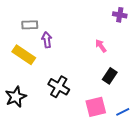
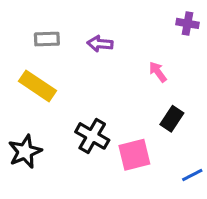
purple arrow: (47, 40) -> (100, 44), moved, turned -77
pink square: (96, 107) -> (134, 155), moved

